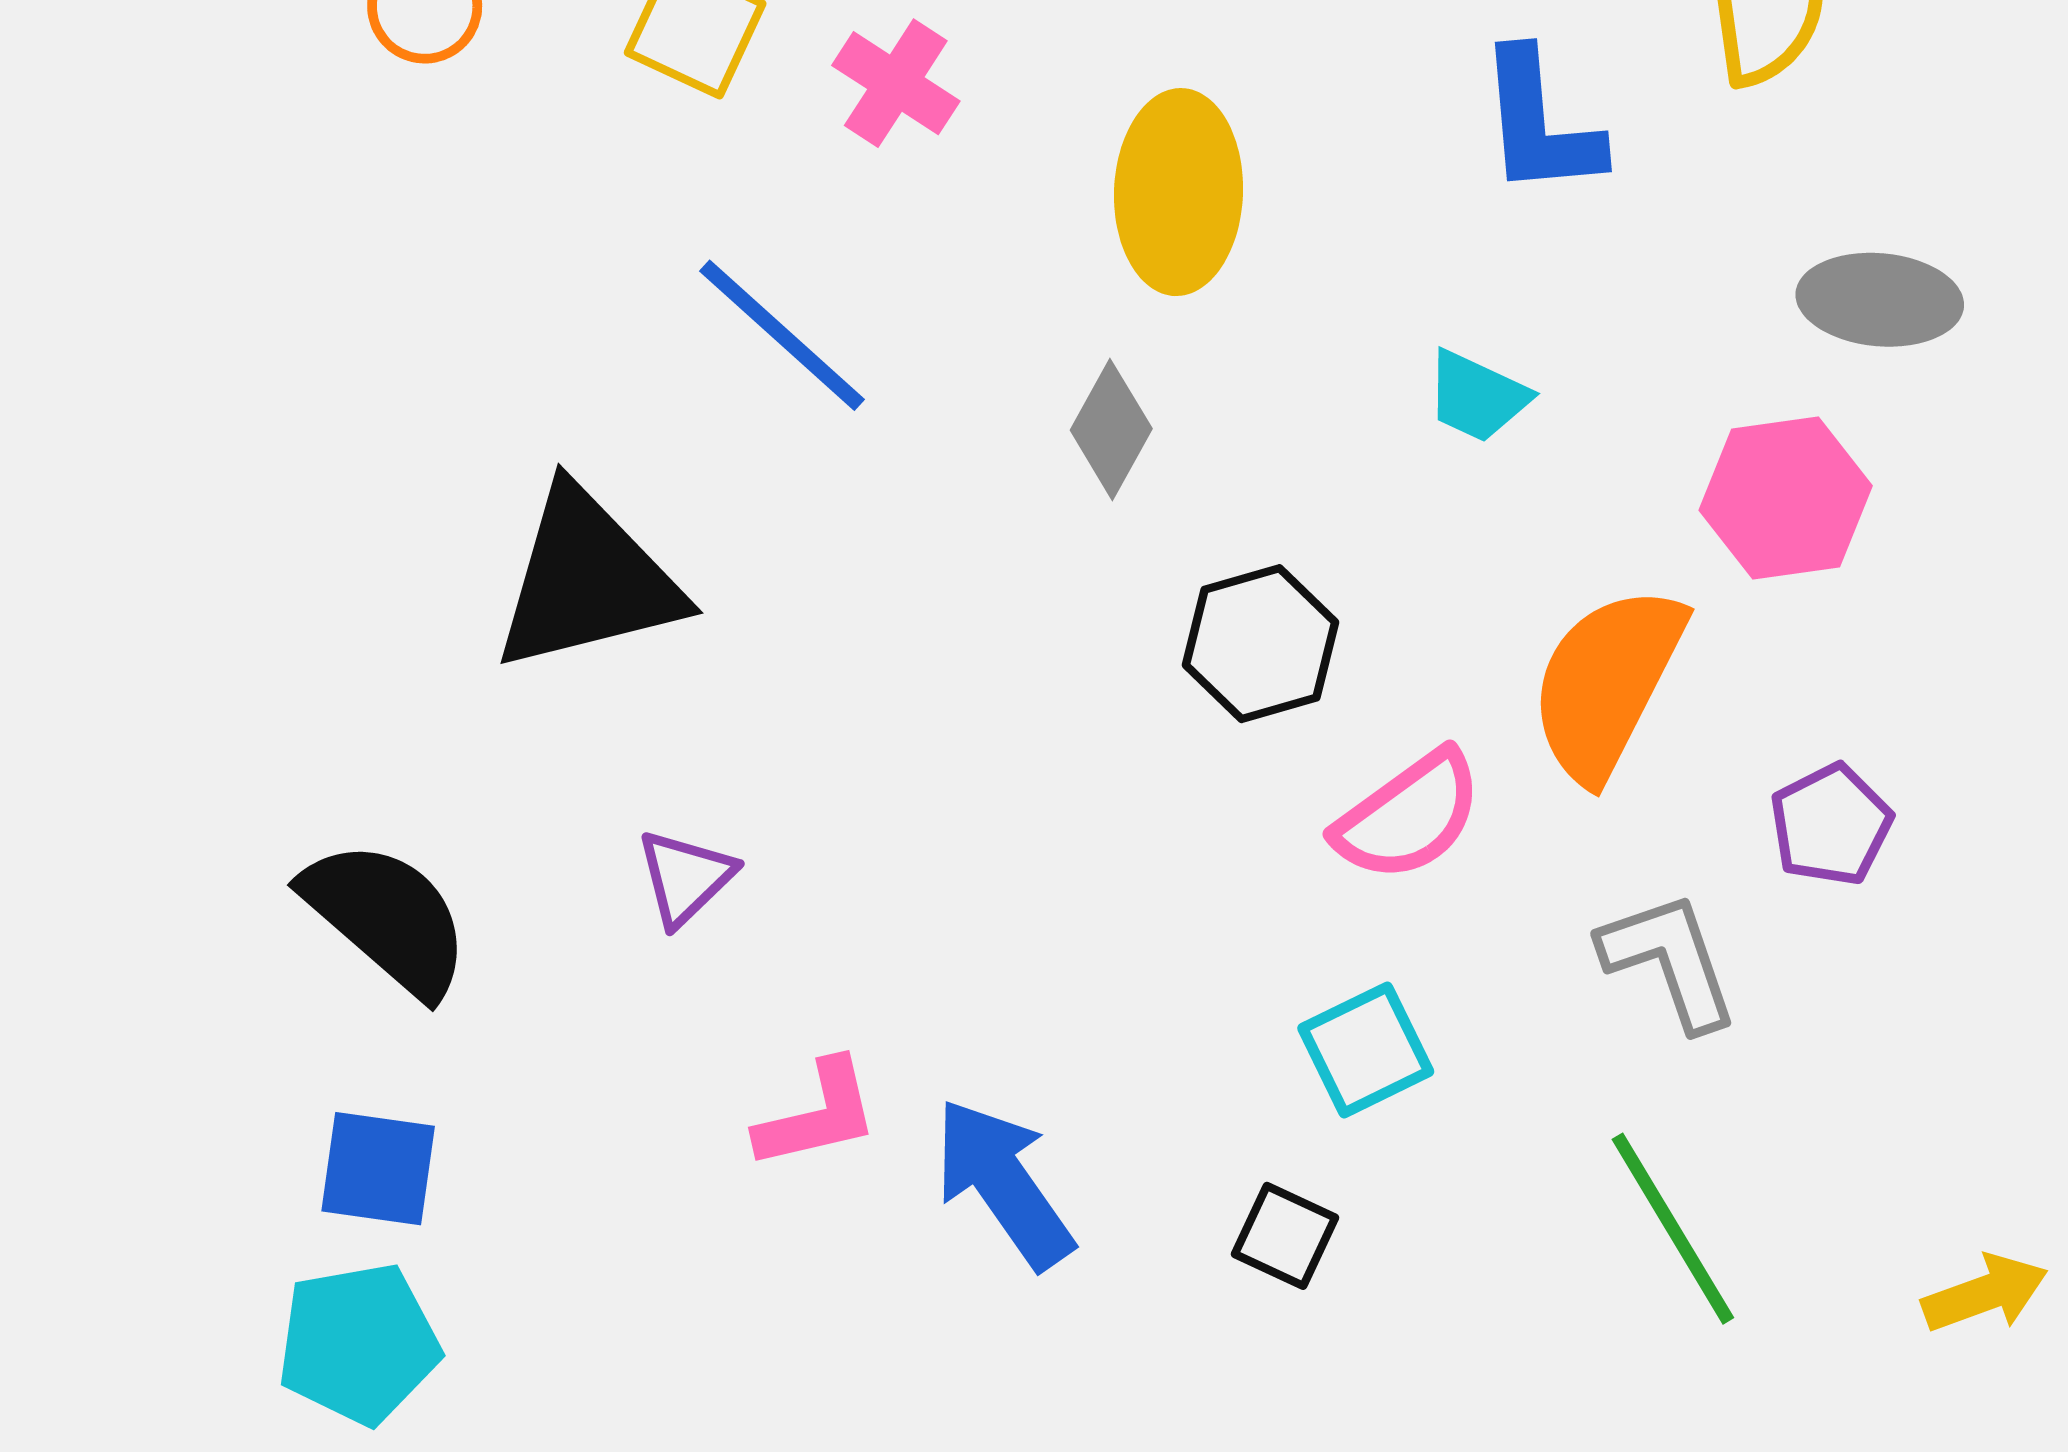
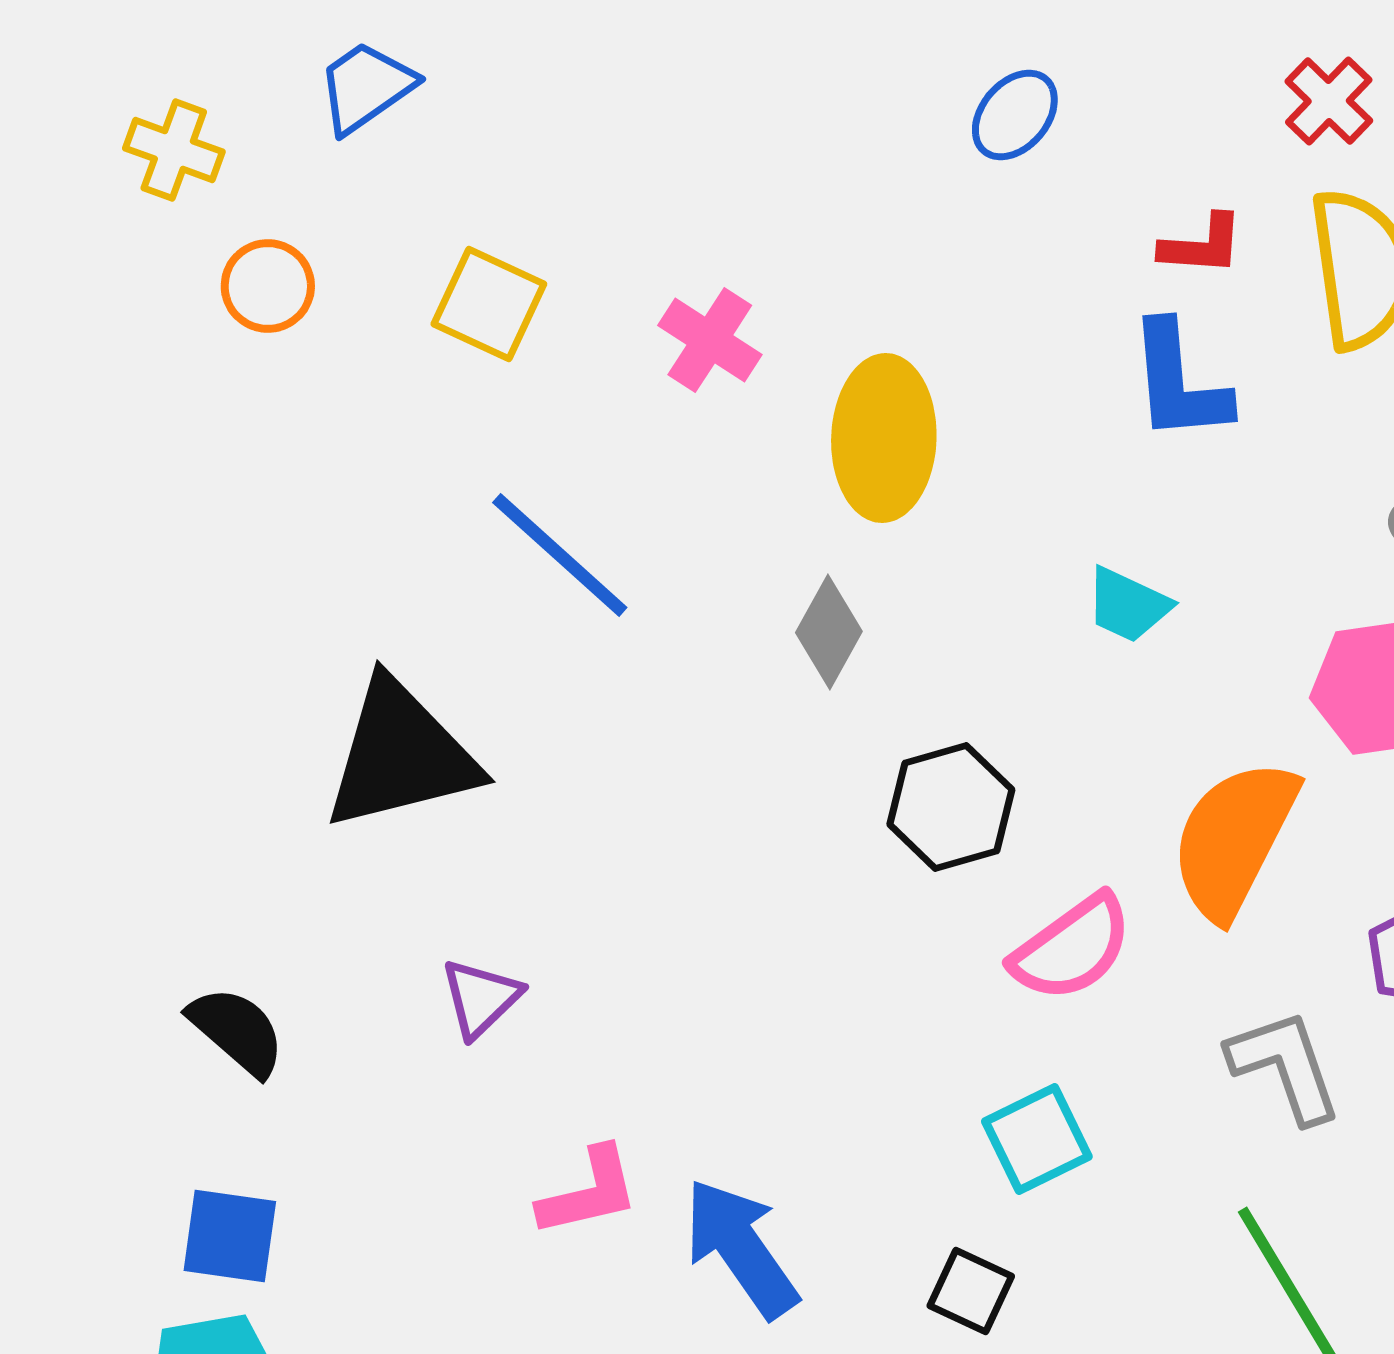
pink cross: (896, 83) -> (710, 340), moved
black semicircle: (387, 918) -> (237, 1031), size x0.7

